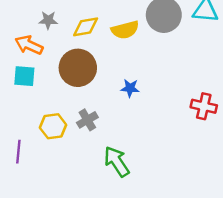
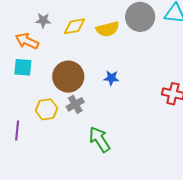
brown circle: (78, 68) -> (68, 77), moved

